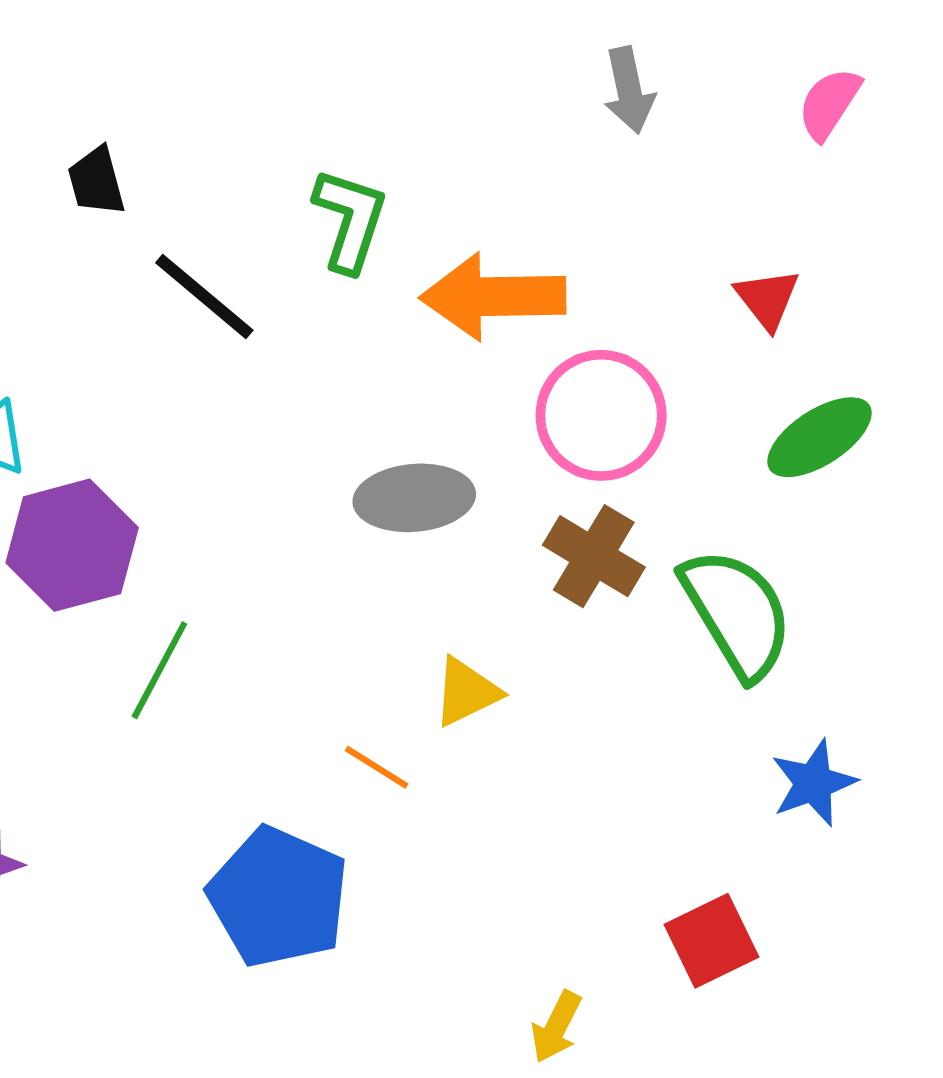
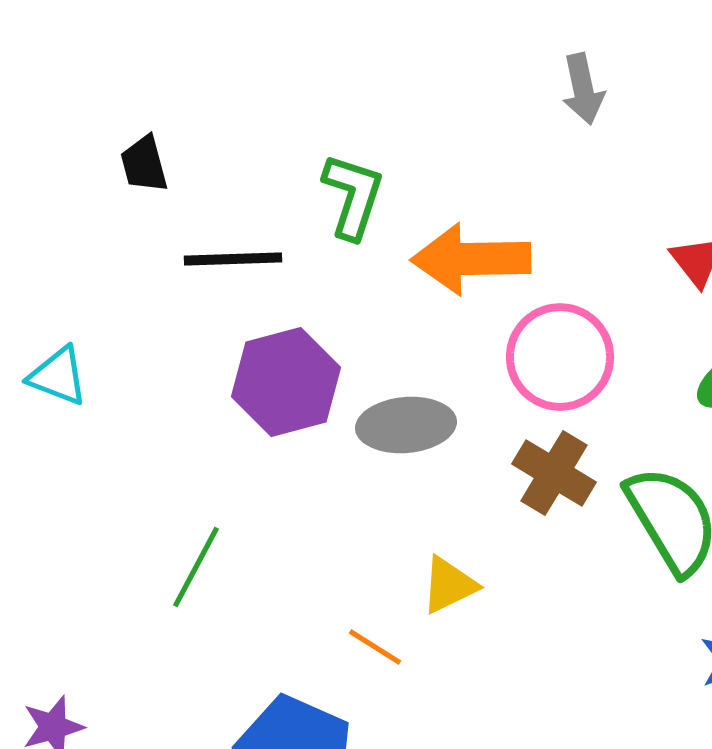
black line: (204, 296) -> (233, 259), turned -42
purple hexagon: (72, 545) -> (286, 382), moved

